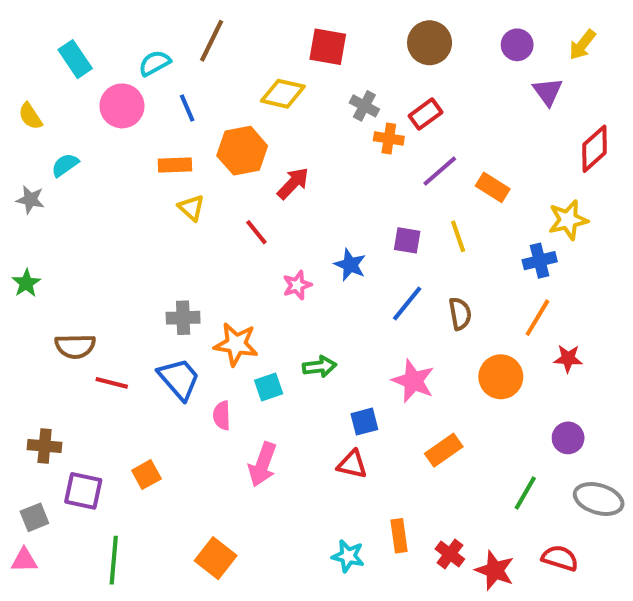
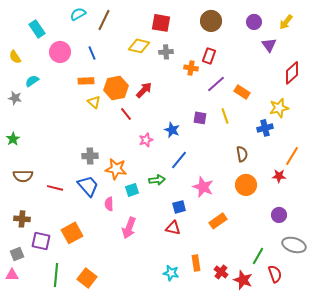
cyan semicircle: (155, 63) -> (78, 14), moved
gray cross: (364, 106) -> (166, 52), moved, turned -32
red rectangle: (425, 114) -> (209, 56), turned -35
orange hexagon: (242, 151) -> (116, 88), moved
blue line: (407, 303) -> (179, 160), moved
brown semicircle: (460, 314) -> (242, 154), moved
orange line: (537, 318) -> (292, 156), moved
brown semicircle: (75, 346) -> (23, 176), moved
orange square: (146, 475) -> (72, 233), size x1.5
green line: (525, 493) -> (258, 256), moved
orange square: (216, 558) -> (87, 278), moved
red semicircle: (560, 558) -> (275, 274), turned 54

